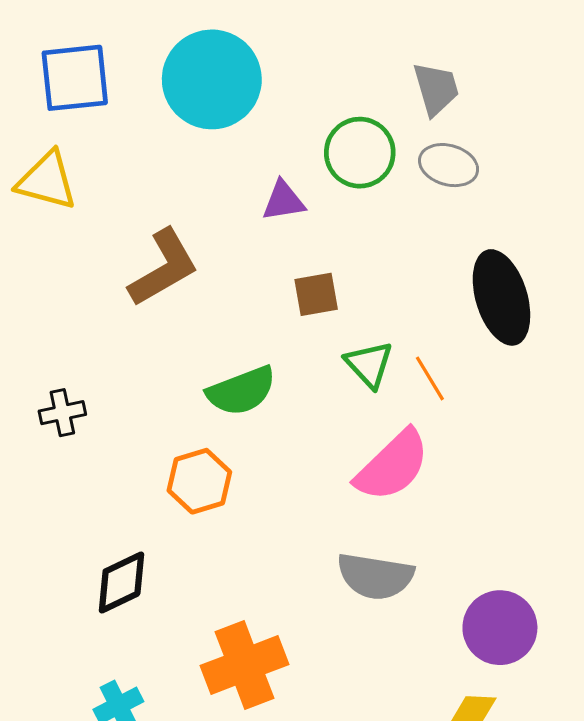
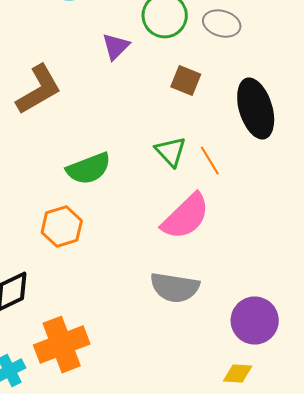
purple triangle: (283, 201) -> (116, 47), turned -36
brown square: (316, 294) -> (186, 81), moved, turned 32
orange cross: (245, 665) -> (62, 345), moved

